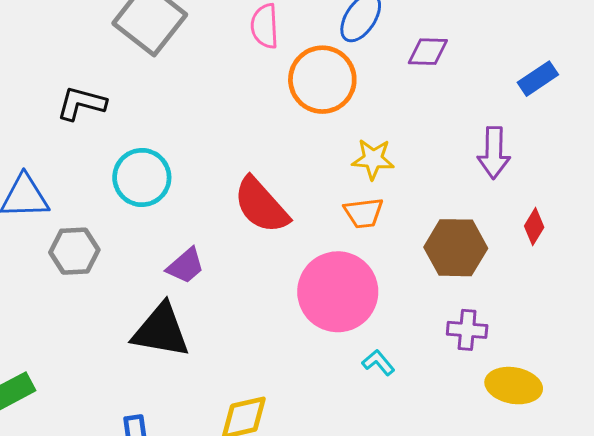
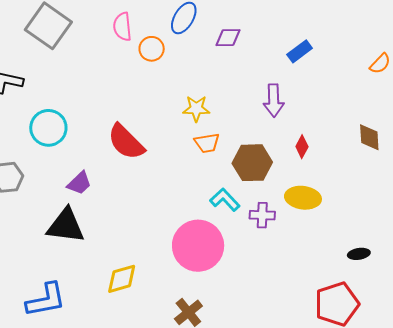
orange circle: (322, 80) -> (152, 49), moved, size x0.6
orange trapezoid: (364, 213) -> (207, 143), moved
pink circle: (338, 292) -> (198, 246), moved
cyan L-shape: (378, 363) -> (225, 200), moved, size x1.4
yellow ellipse: (514, 386) -> (303, 198), moved

